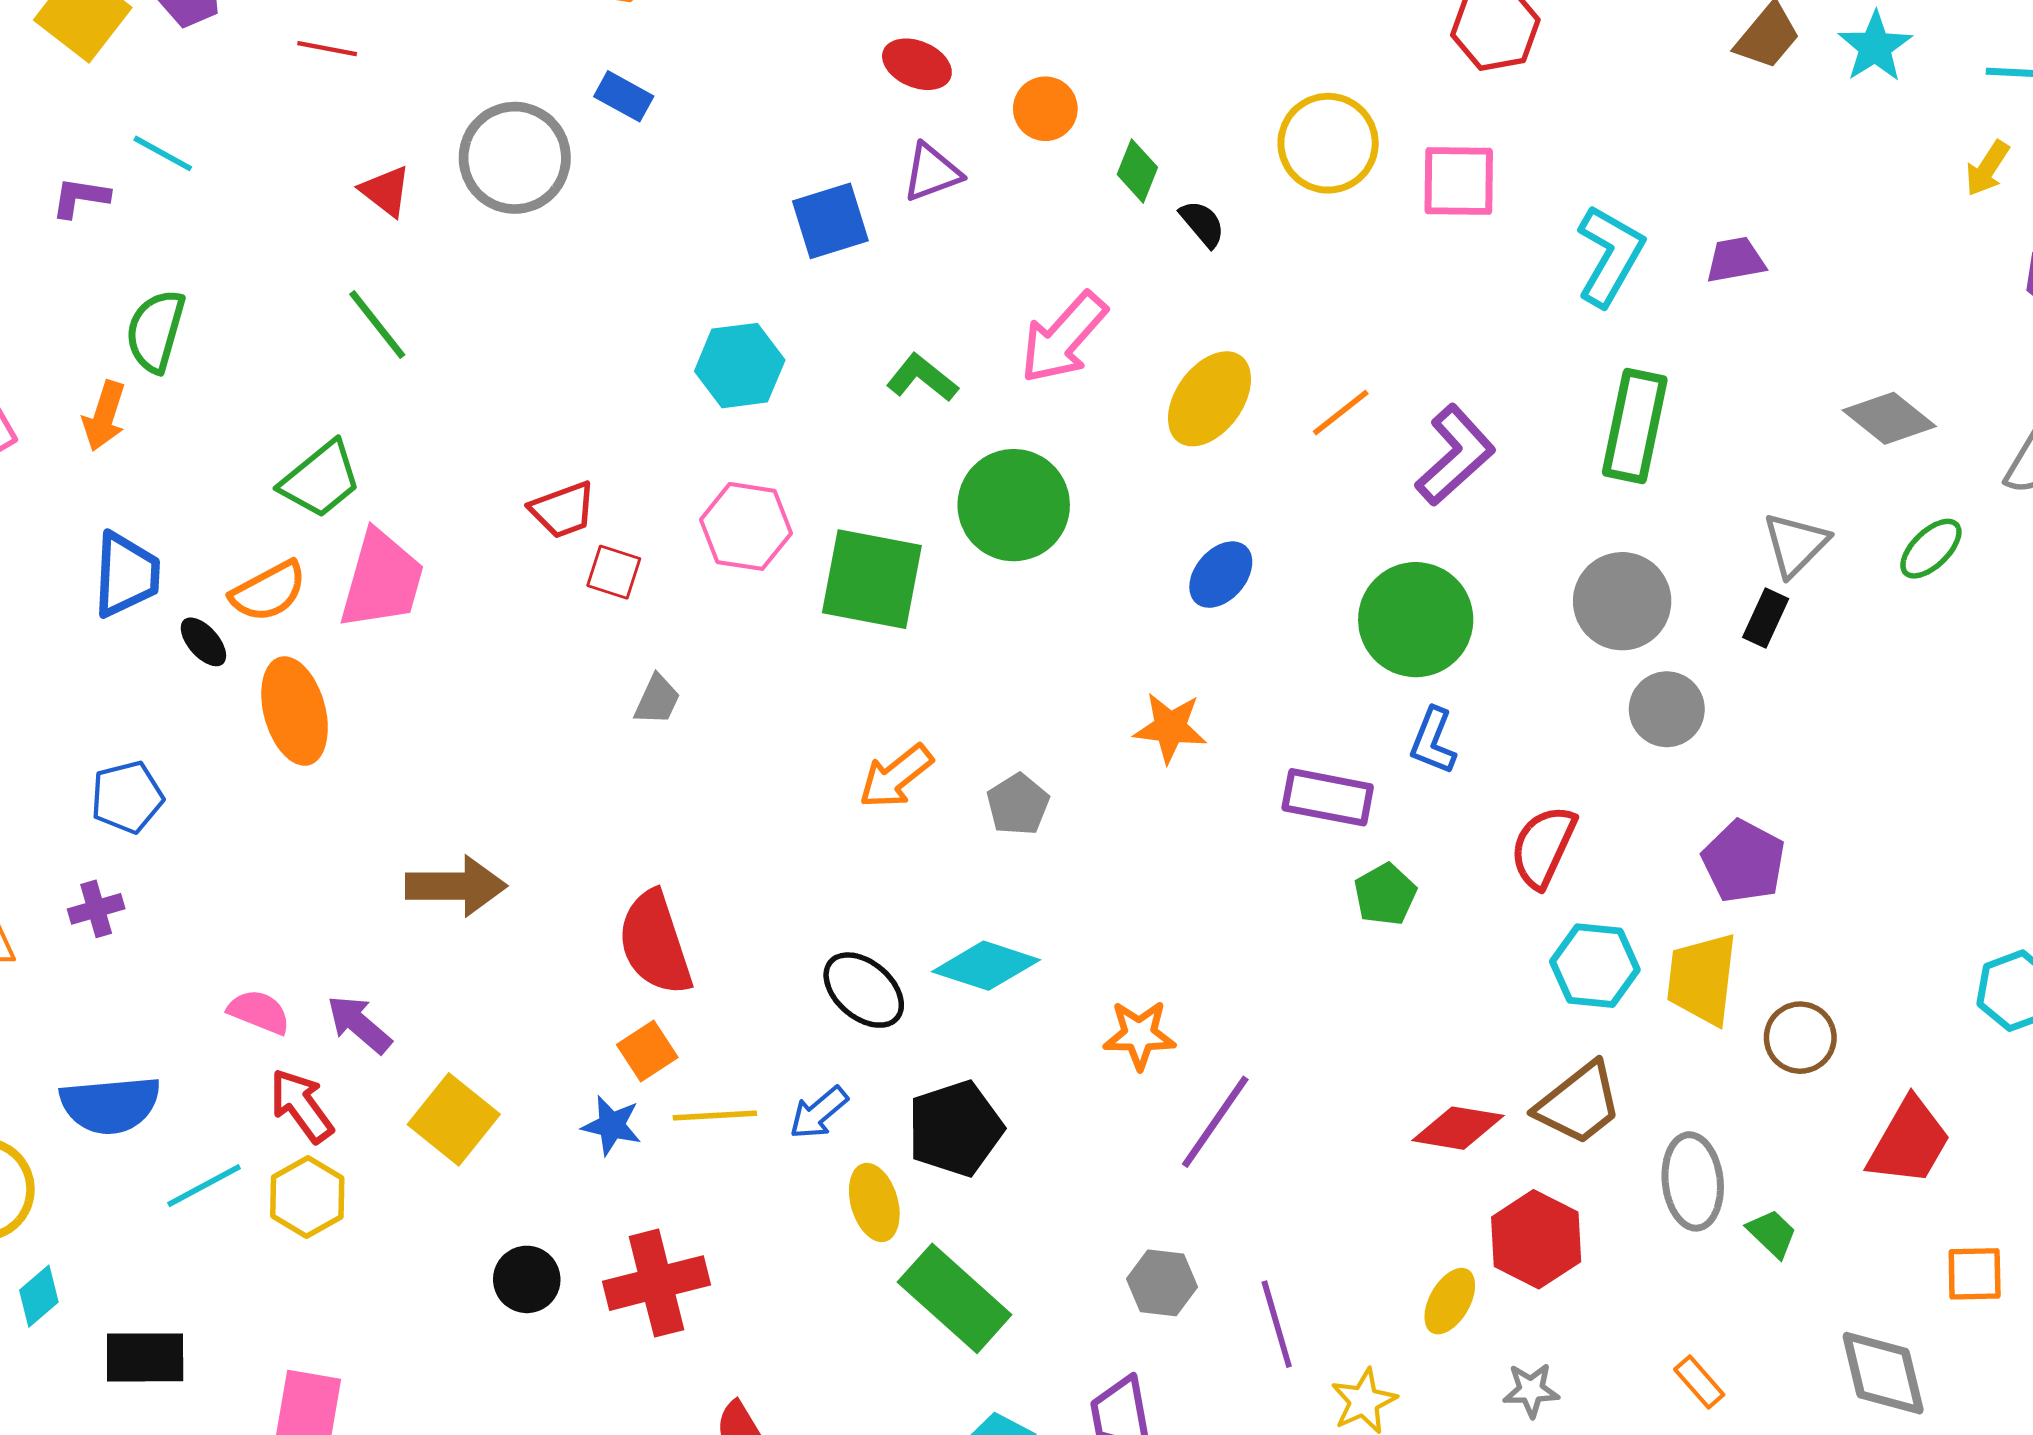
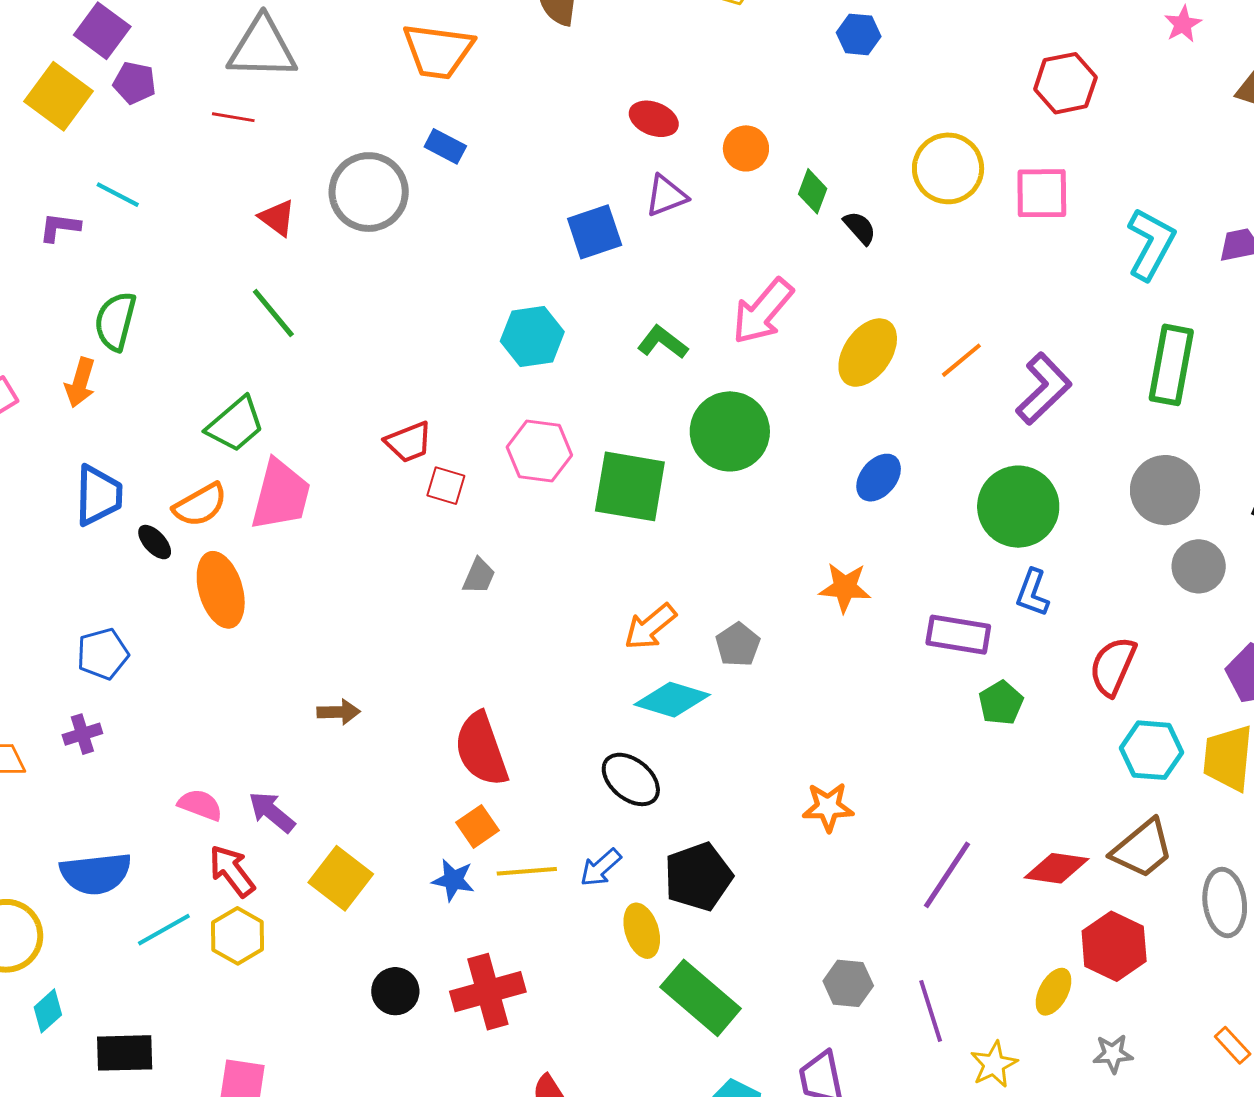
brown arrow: (456, 886) -> (339, 712), size x0.6
cyan diamond: (986, 966) -> (672, 700), moved
purple line: (1215, 1122) -> (947, 875), moved

